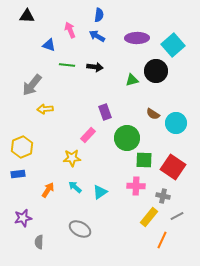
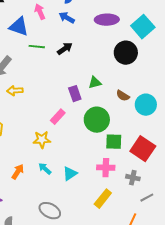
blue triangle: (49, 45) -> (19, 27), size x1.5
black arrow: (95, 67) -> (65, 49), turned -42
green triangle: (132, 80) -> (95, 83), moved
yellow rectangle: (149, 217) -> (103, 199), moved

